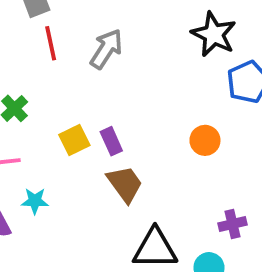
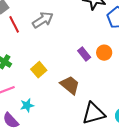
gray arrow: (106, 49) -> (43, 20), turned 40
purple rectangle: (111, 141) -> (84, 54), moved

